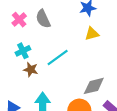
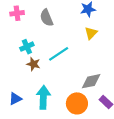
pink cross: (19, 20) -> (17, 13), moved, turned 32
yellow triangle: (92, 34) -> (91, 33), turned -32

